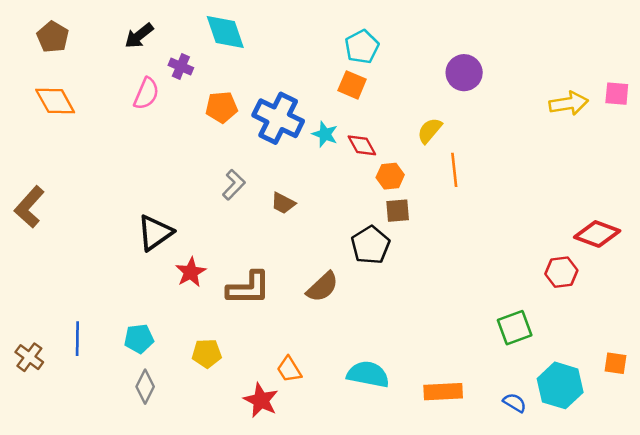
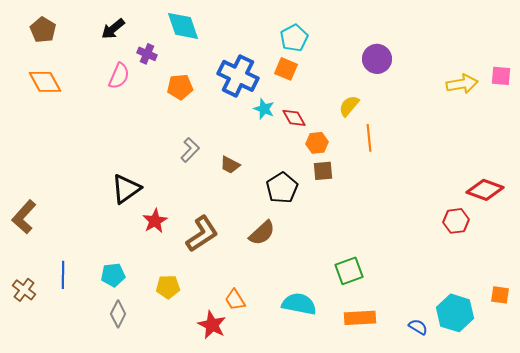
blue cross: (278, 118) -> (238, 76), moved
brown L-shape: (29, 207) -> (24, 217), moved
black pentagon: (370, 245) -> (282, 188), moved
brown L-shape: (249, 288) -> (202, 234), turned -33
green square: (515, 328) -> (349, 271), moved

